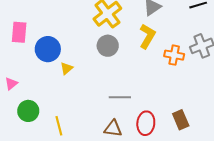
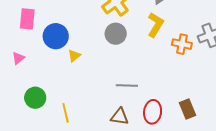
pink triangle: (11, 84) -> (18, 58), moved

